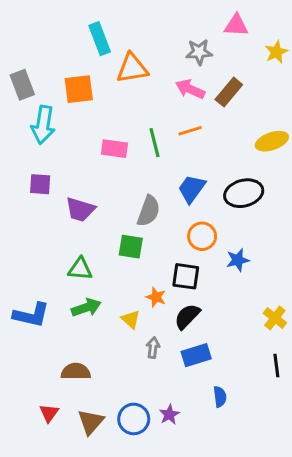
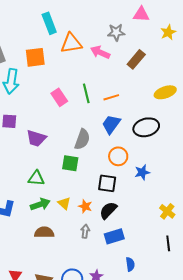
pink arrow: (190, 89) -> (100, 52), moved
orange line: (190, 131) -> (111, 97), moved
pink rectangle: (114, 149) -> (59, 97), turned 48
orange star: (156, 297) -> (85, 206), moved
yellow triangle: (131, 319) -> (64, 203), moved
brown semicircle: (76, 371) -> (44, 232), moved

